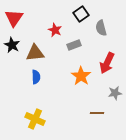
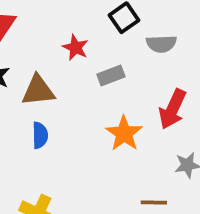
gray semicircle: (101, 28) -> (161, 44), turned -77

